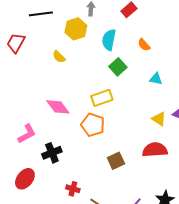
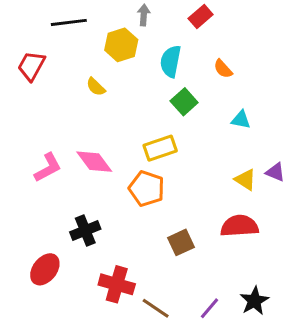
pink L-shape: (27, 134) -> (48, 168), moved
red cross: (73, 189) -> (117, 284), size x1.6

